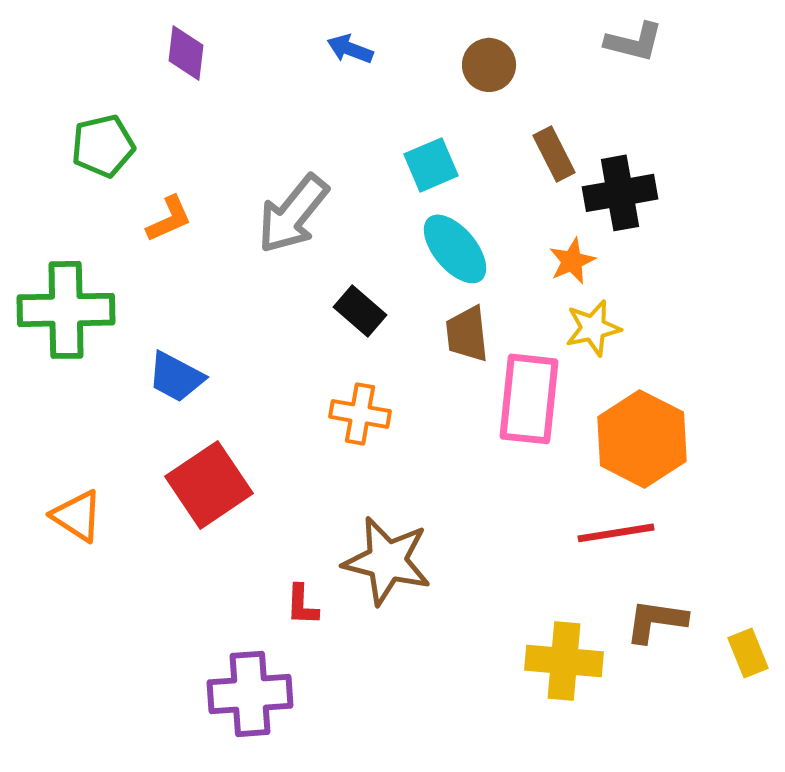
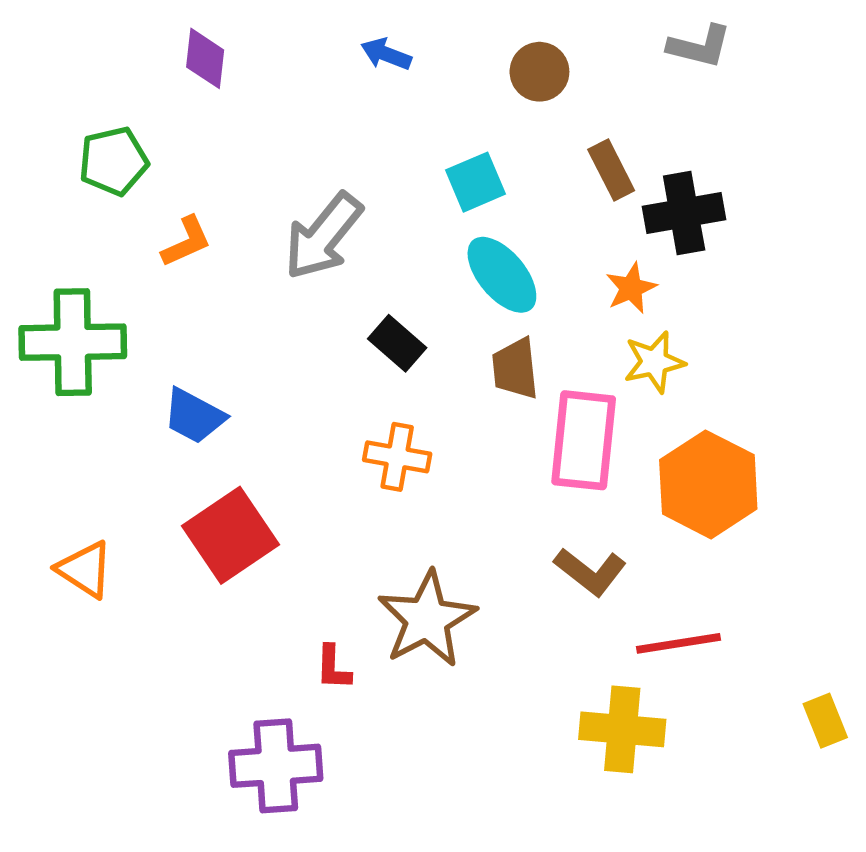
red line: (616, 533) -> (679, 643), moved
brown star: (387, 561) -> (427, 619), turned 30
brown L-shape: (656, 621) -> (590, 572), moved, turned -150

